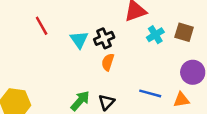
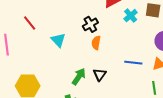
red line: (42, 26) -> (30, 23), moved
cyan triangle: (79, 40) -> (58, 40), moved

